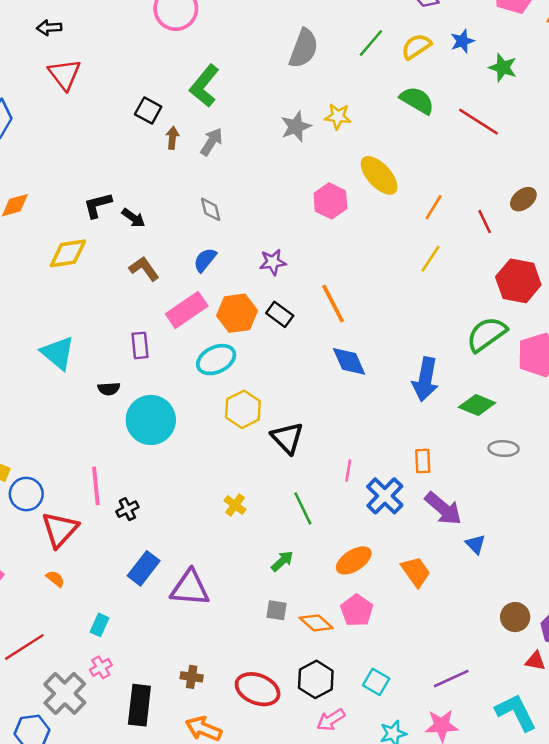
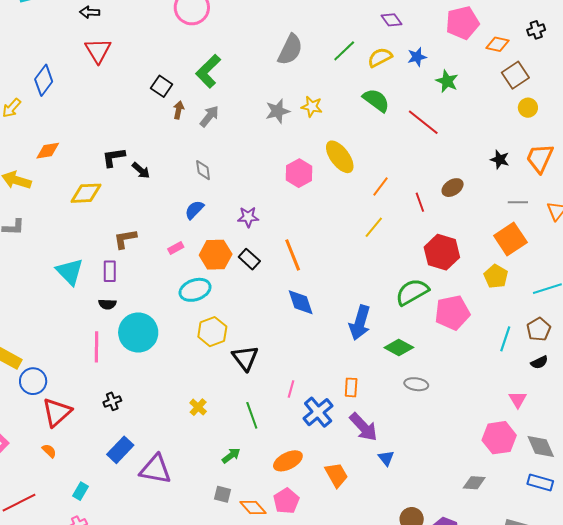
brown L-shape: (144, 269) -> (125, 239), moved, turned -70
pink rectangle: (187, 310) -> (176, 248), size x0.5
purple rectangle: (140, 345) -> (110, 271), moved
pink line: (96, 486) -> (97, 347), moved

